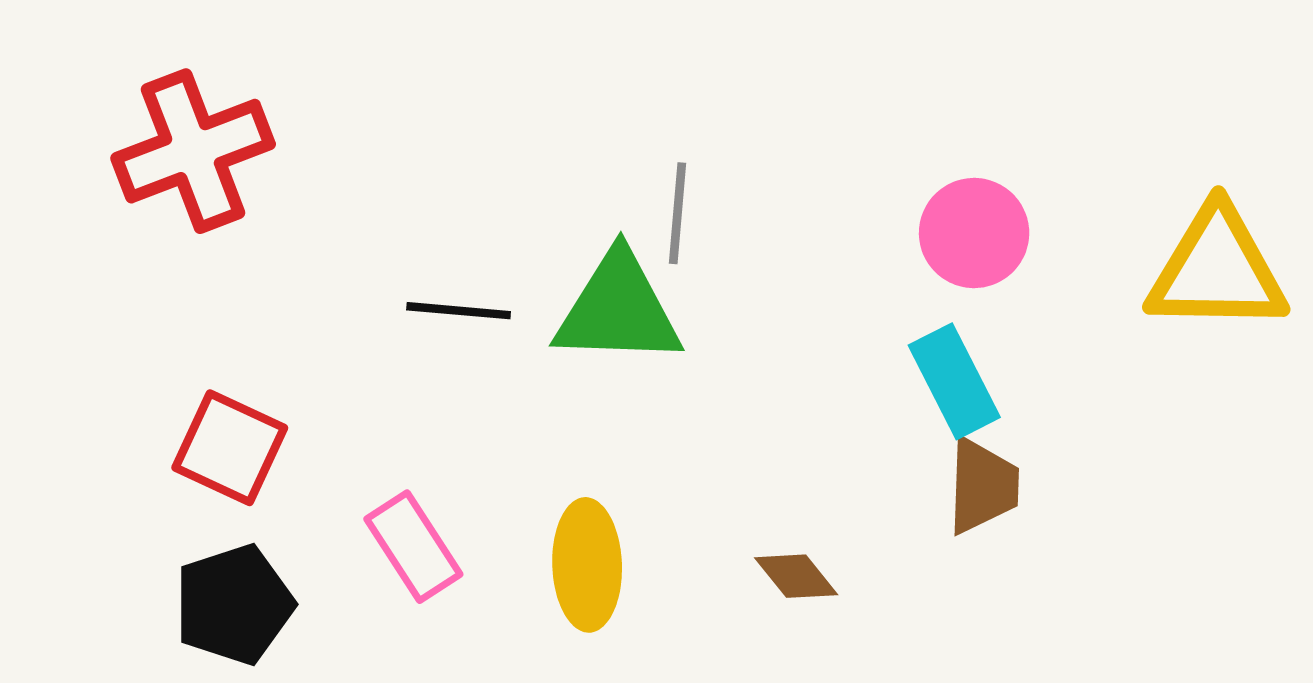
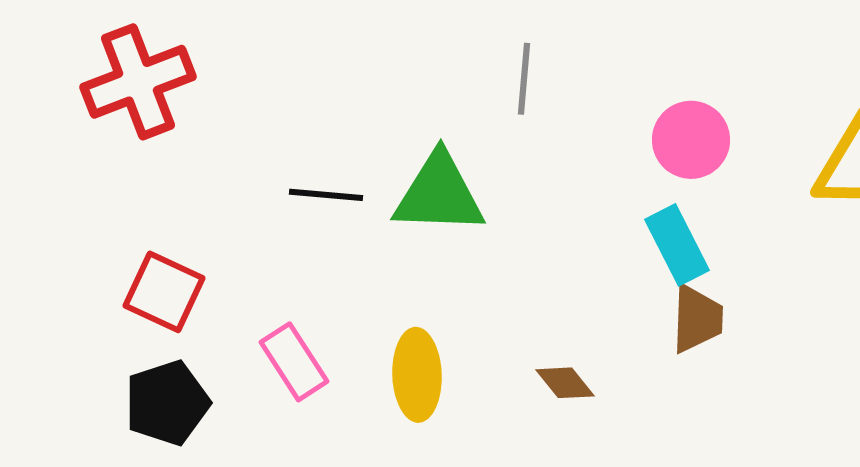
gray line: (677, 213) -> (524, 79), moved

